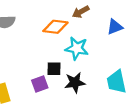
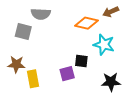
black star: (75, 83) -> (111, 82), moved

